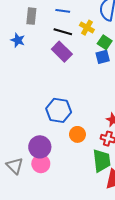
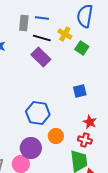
gray rectangle: (31, 16) -> (24, 23), moved
blue square: (103, 57) -> (80, 91), moved
purple circle: (40, 147) -> (31, 148), moved

